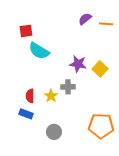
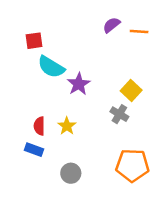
purple star: (78, 64) -> (79, 84), moved, turned 30
gray cross: (68, 87) -> (119, 114), moved, turned 32

